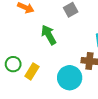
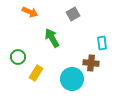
green circle: (13, 64) -> (18, 57), moved

